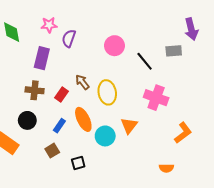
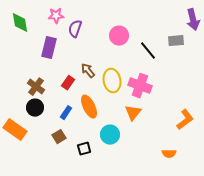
brown cross: (35, 90) -> (36, 87), moved, turned 30
pink cross: (156, 98) -> (140, 86), moved
cyan circle: (105, 136) -> (110, 135), moved

